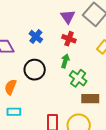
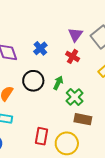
green arrow: (65, 61) -> (58, 83), moved

